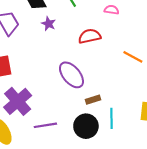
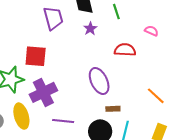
orange line: (133, 57) -> (156, 96), moved

